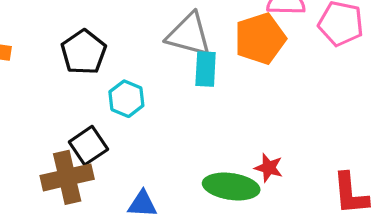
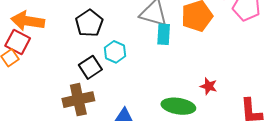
black square: (88, 146) -> (90, 67), moved
red star: (269, 168) -> (209, 86), moved

